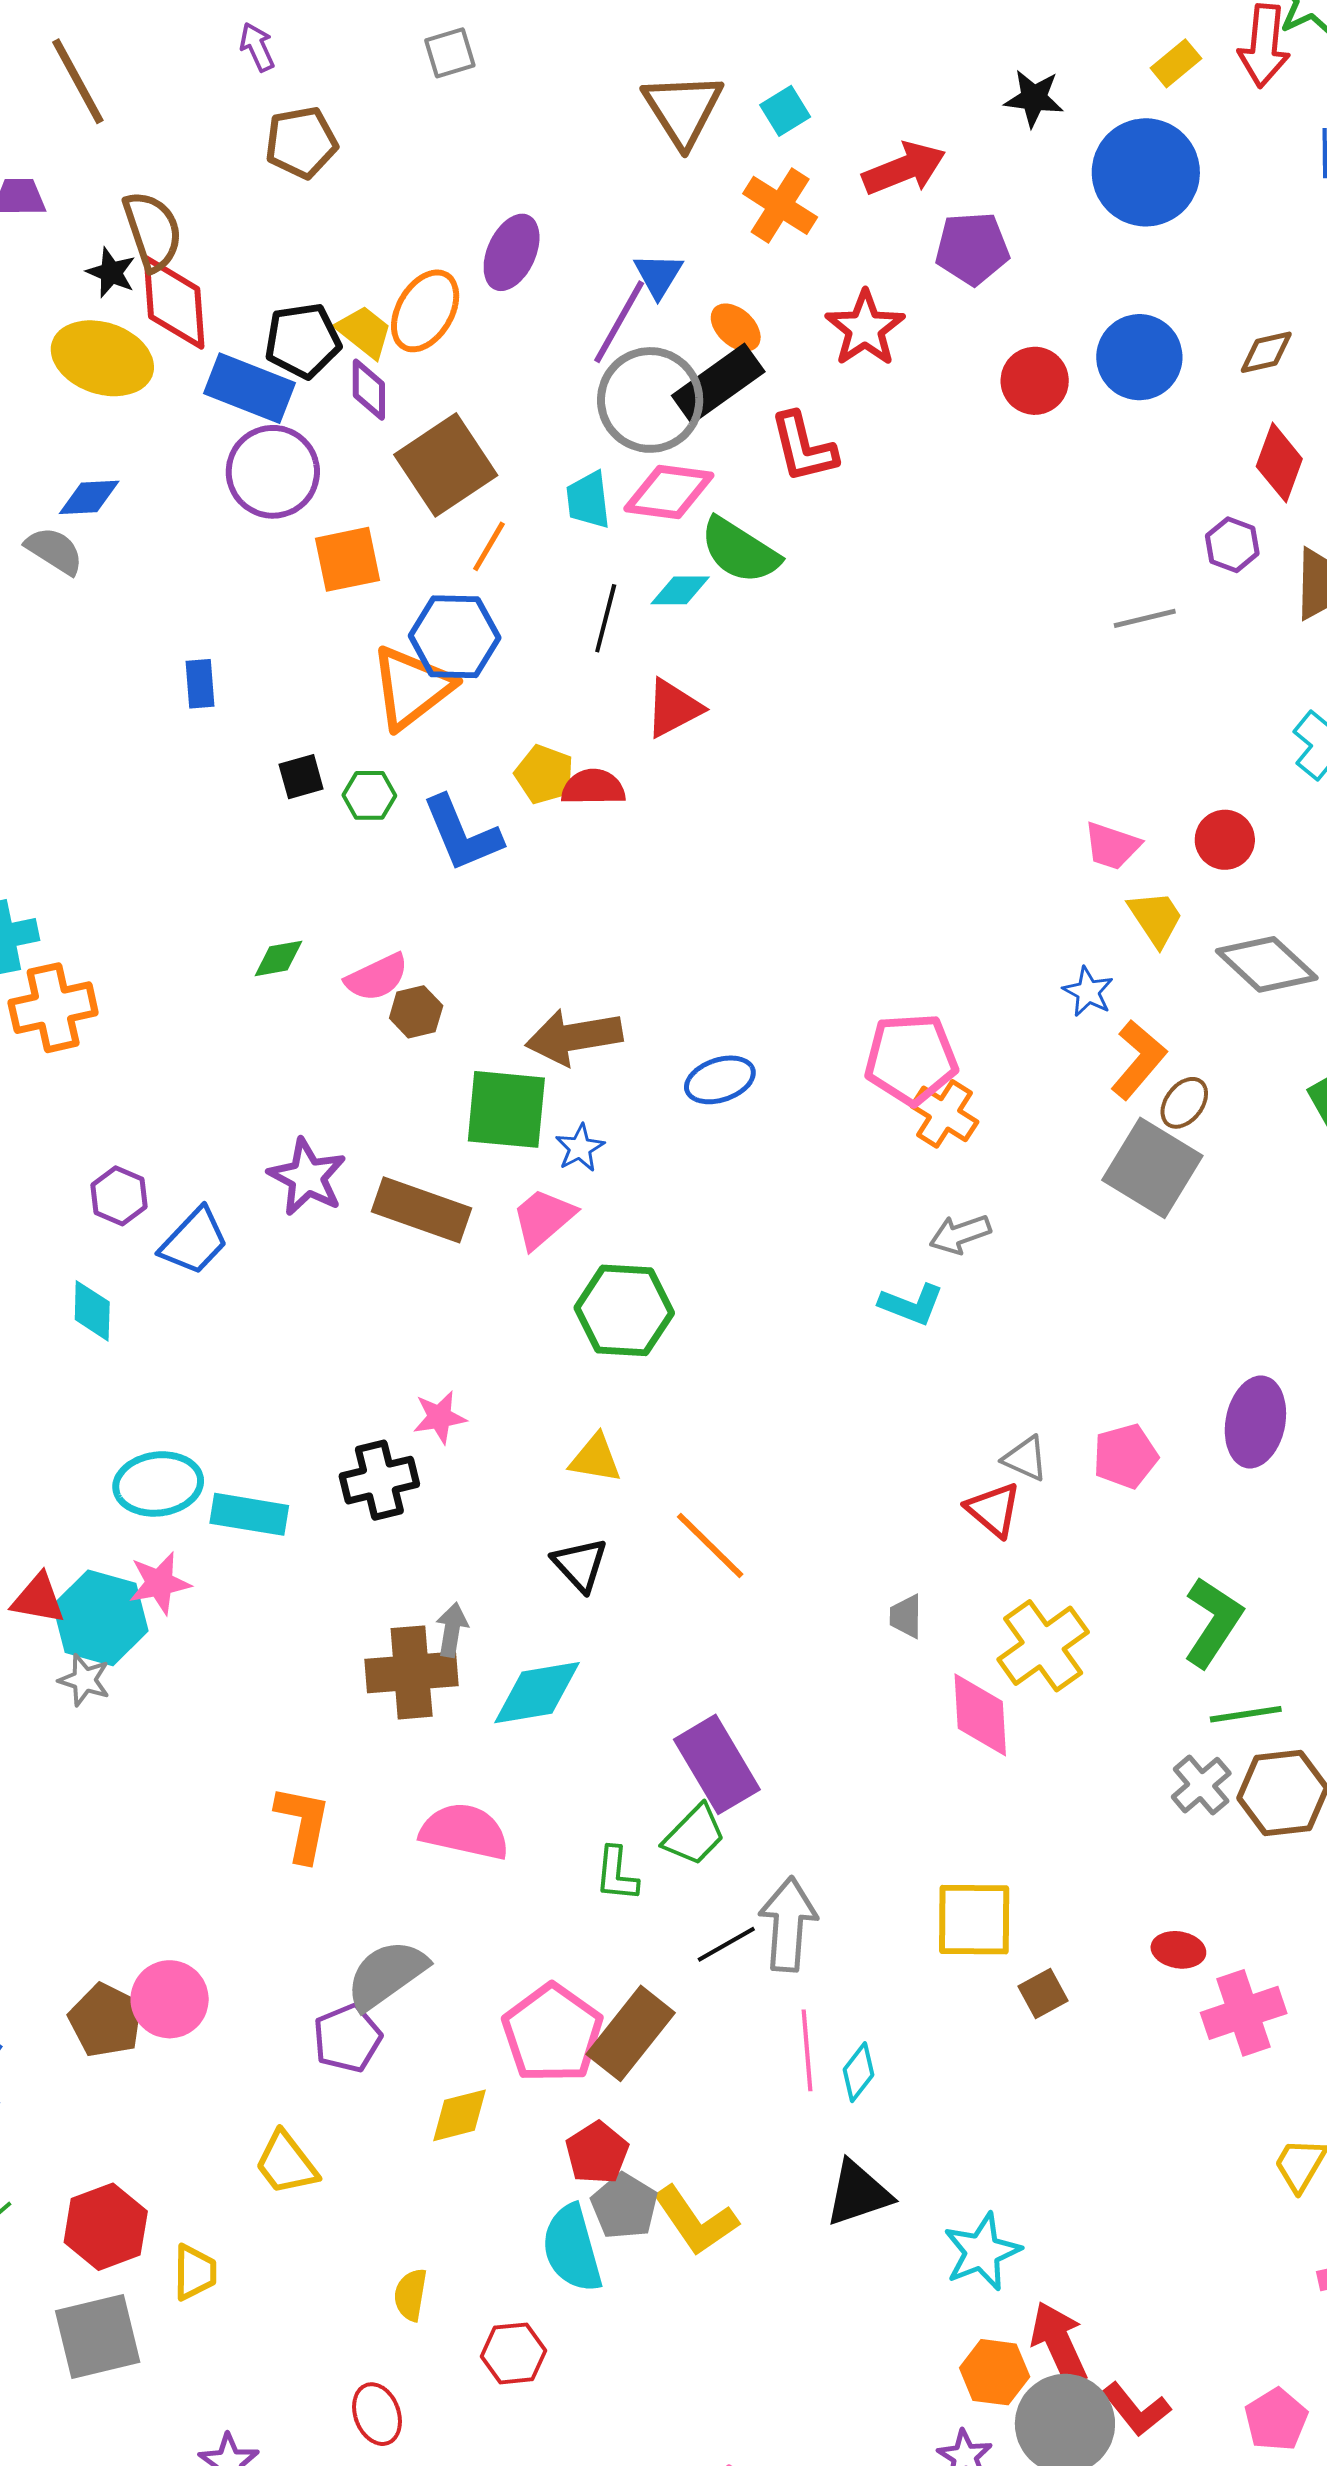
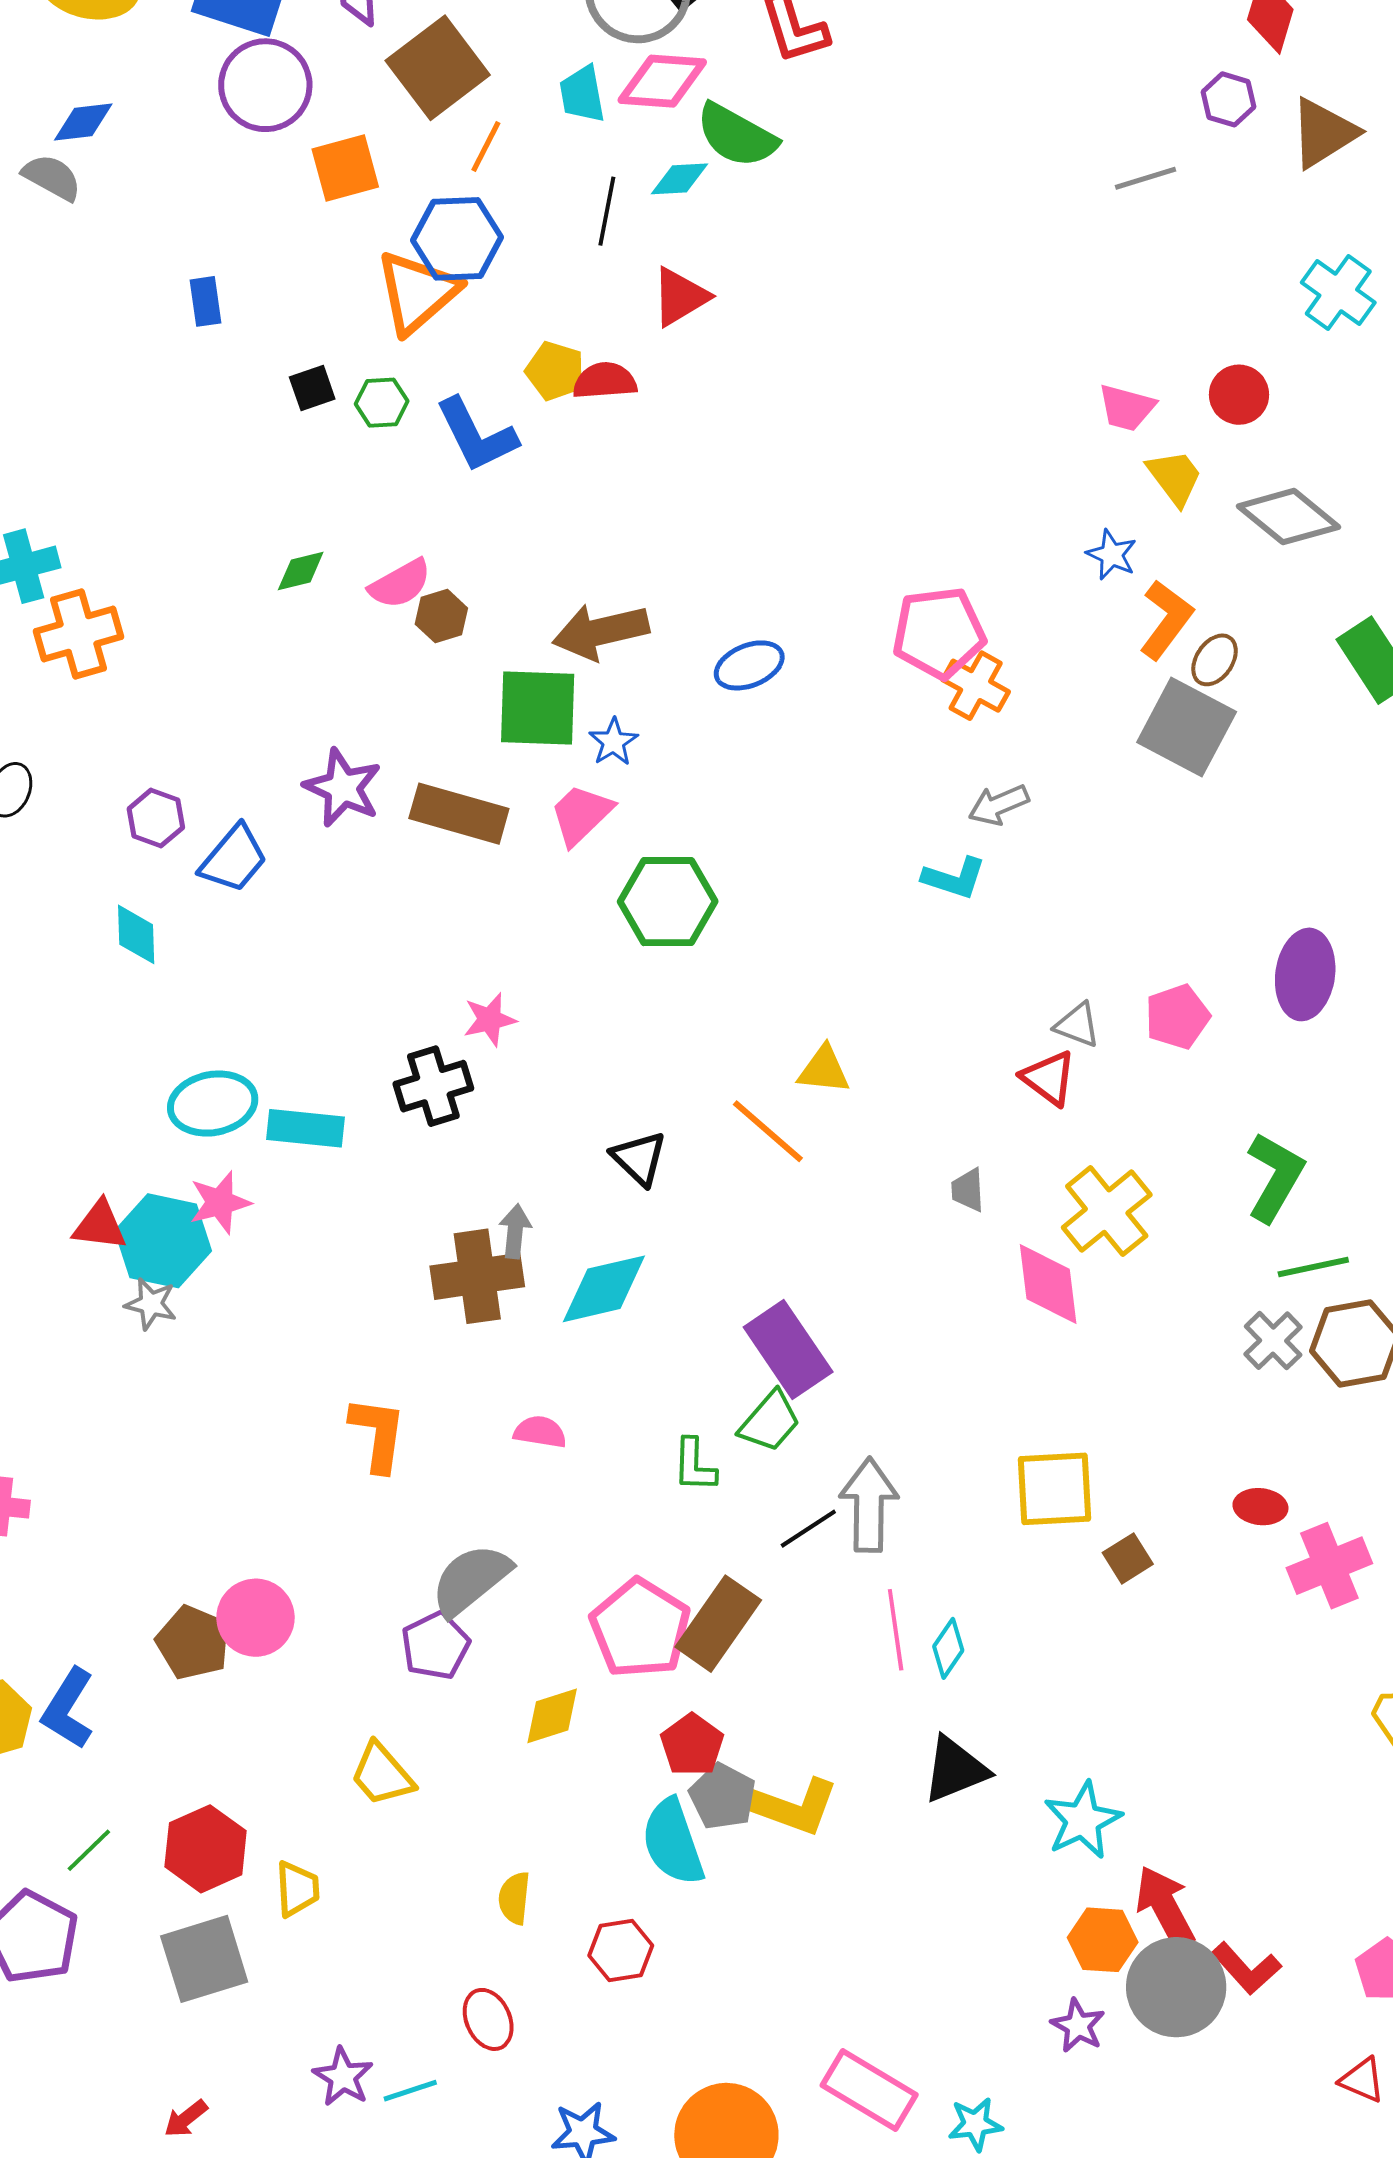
yellow triangle: (595, 1458) -> (824, 1070), moved
pink semicircle: (465, 1831) -> (540, 1432), size x0.6
yellow L-shape: (696, 2221) -> (795, 1807), turned -32

